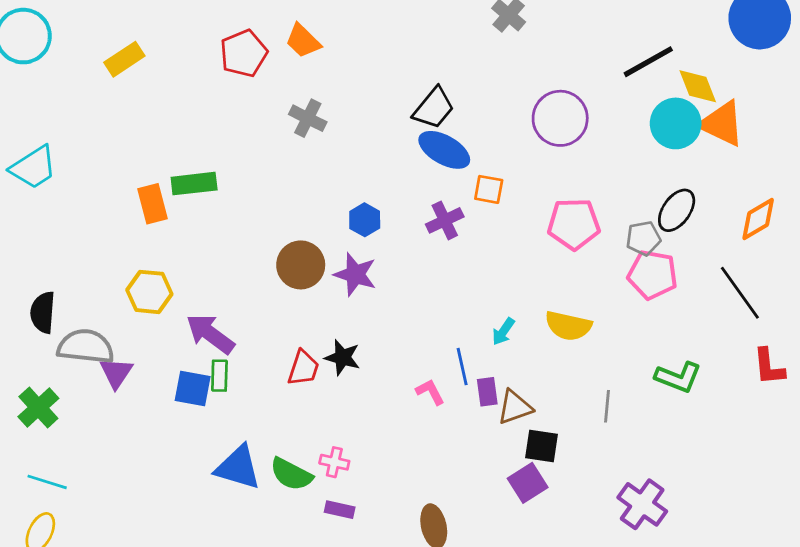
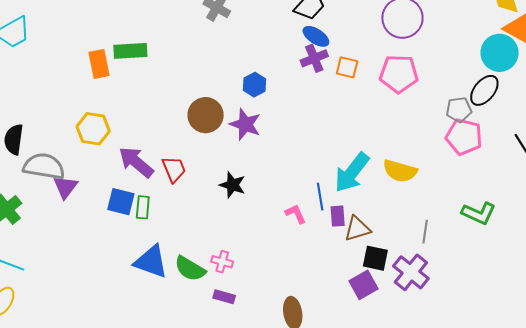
cyan circle: (676, 123) -> (500, 53), moved
blue ellipse: (444, 150) -> (316, 36), size x0.7
purple cross: (445, 220) -> (314, 58), moved
pink pentagon: (574, 224) -> (399, 74), moved
cyan arrow: (503, 332) -> (352, 172), size x2.0
red trapezoid: (303, 368) -> (174, 169), moved, turned -44
green rectangle: (219, 376) -> (143, 207), moved
purple cross: (642, 504) -> (411, 272), moved

